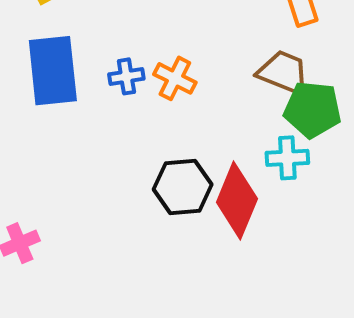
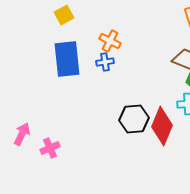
orange cross: (175, 78) -> (110, 41), moved

